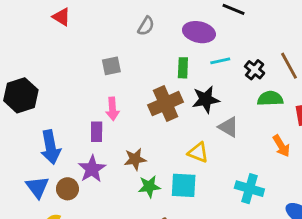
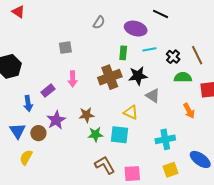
red triangle: (62, 17) -> (18, 12), moved
gray square: (111, 66) -> (65, 48), moved
purple rectangle: (97, 132) -> (48, 91), moved, turned 48
blue arrow: (51, 147) -> (28, 103), size x0.7
cyan cross: (249, 189) -> (165, 139), turned -30

